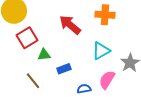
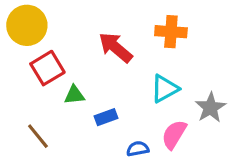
brown line: (33, 81) -> (38, 136), moved

